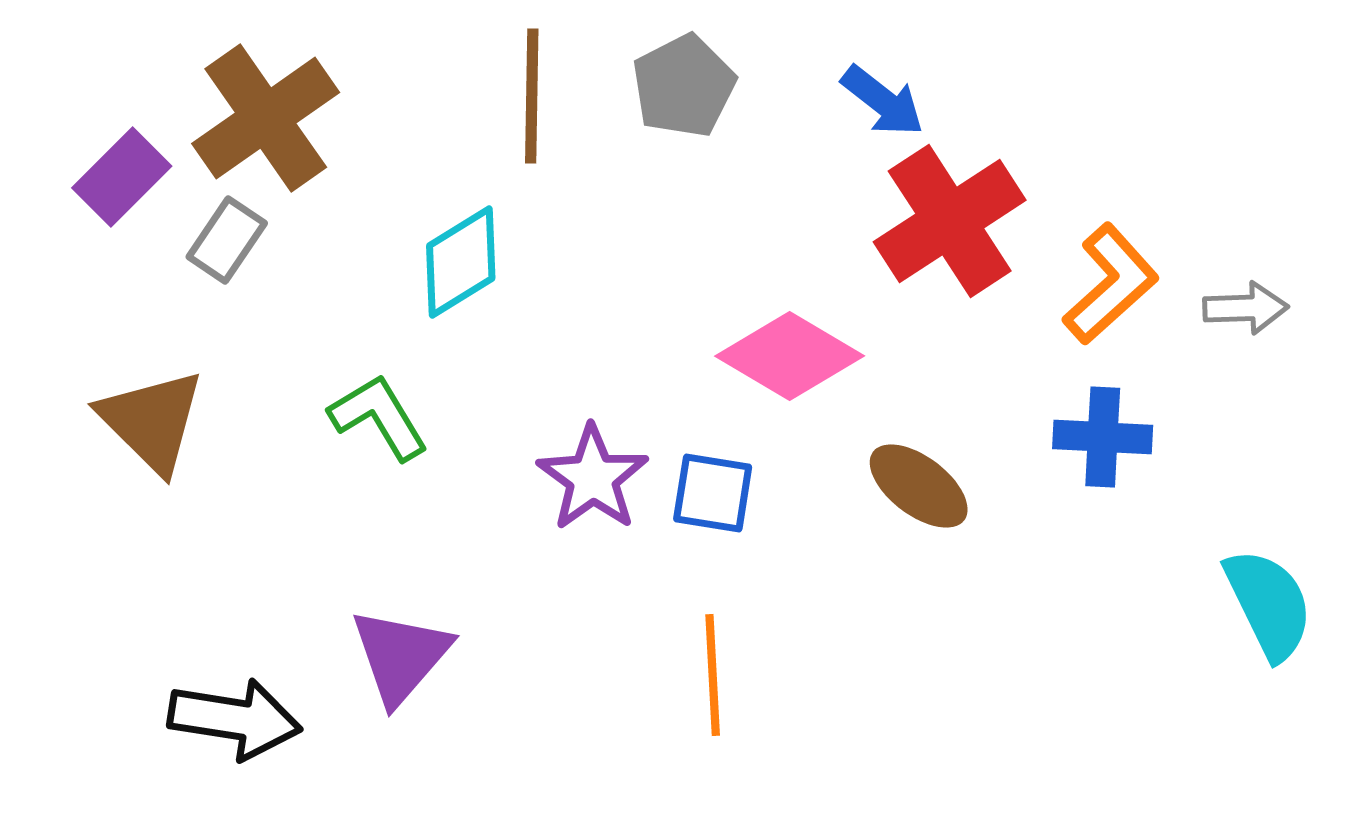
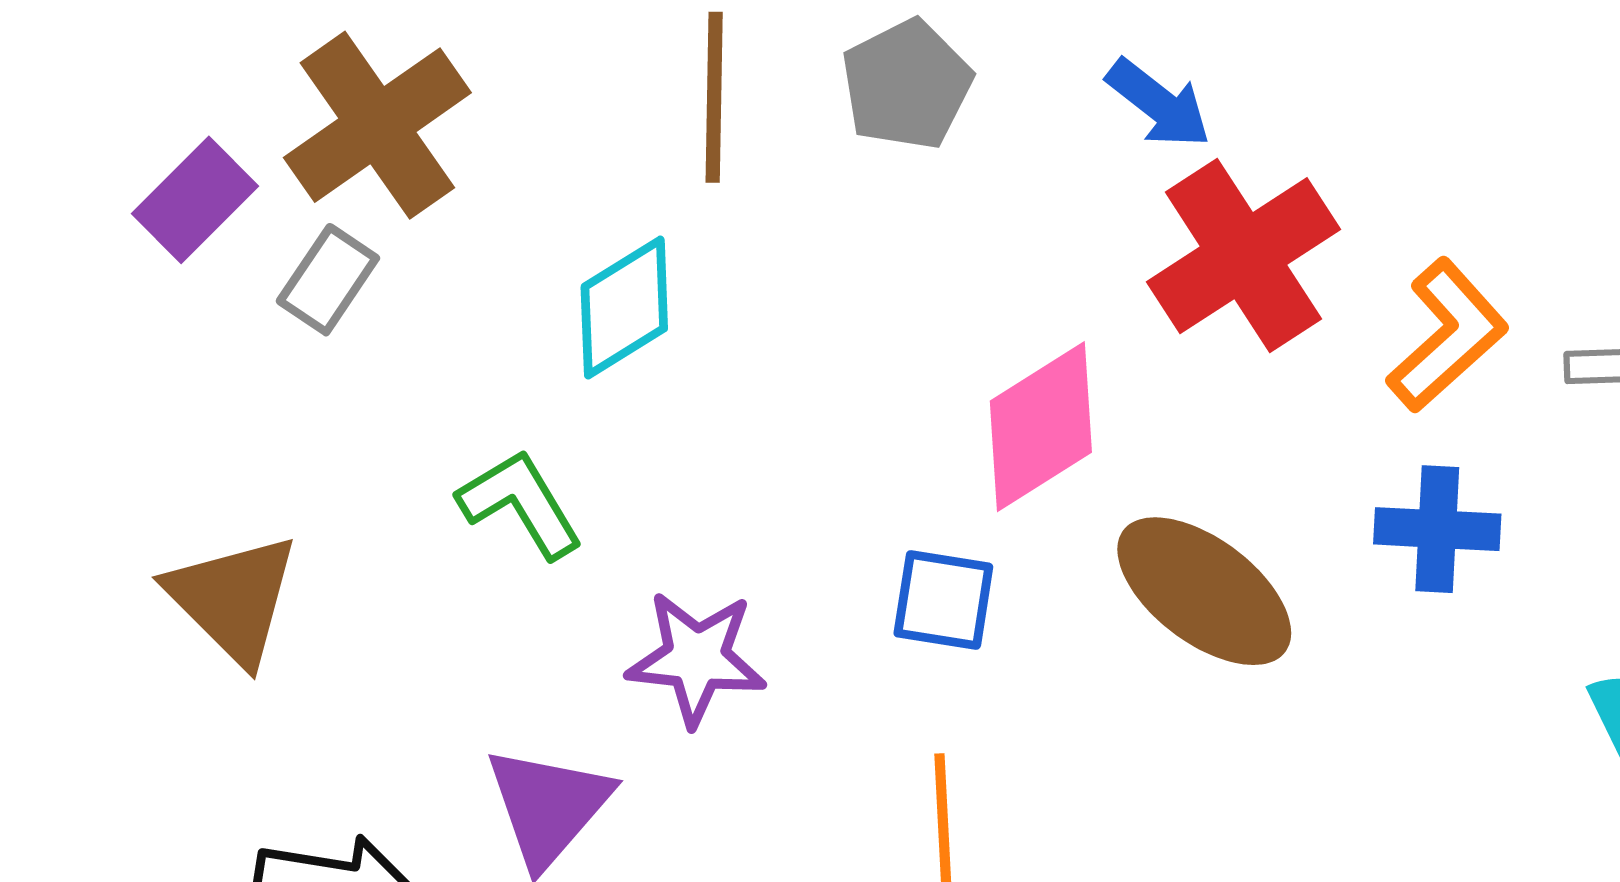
pink diamond: (790, 356) -> (1041, 427), turned -63
brown triangle: (152, 421) -> (233, 599), moved
purple star: (593, 478) -> (696, 658), moved, turned -30
brown ellipse: (919, 486) -> (1204, 591), size x1.4

